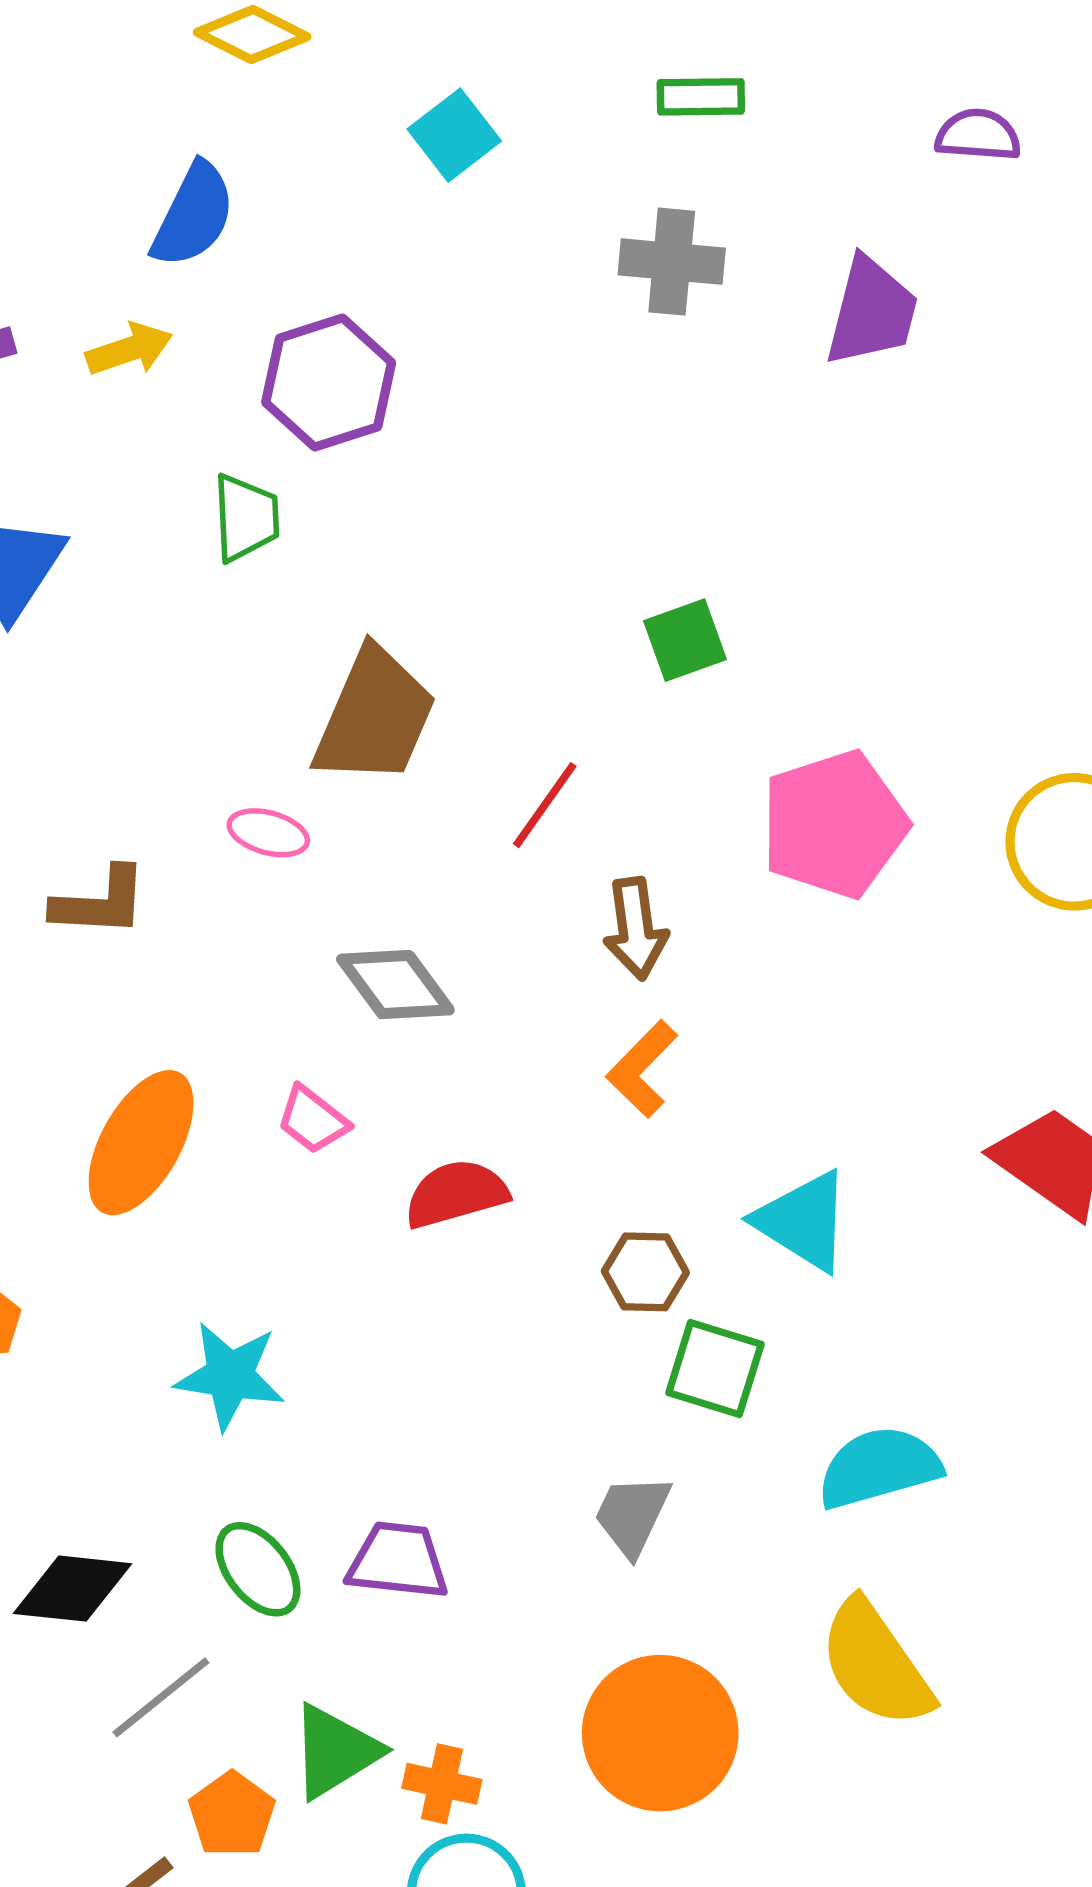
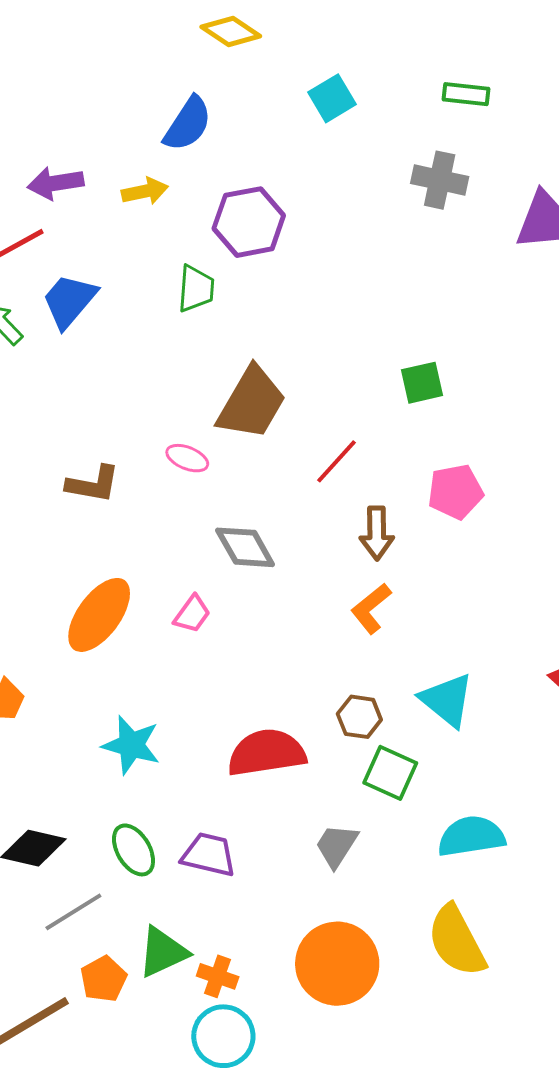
pink pentagon: (834, 824) -> (455, 492), moved, size x0.7
pink trapezoid: (313, 1120) -> (192, 614), turned -99
red semicircle: (456, 1194) -> (267, 753), moved, size x1.4

